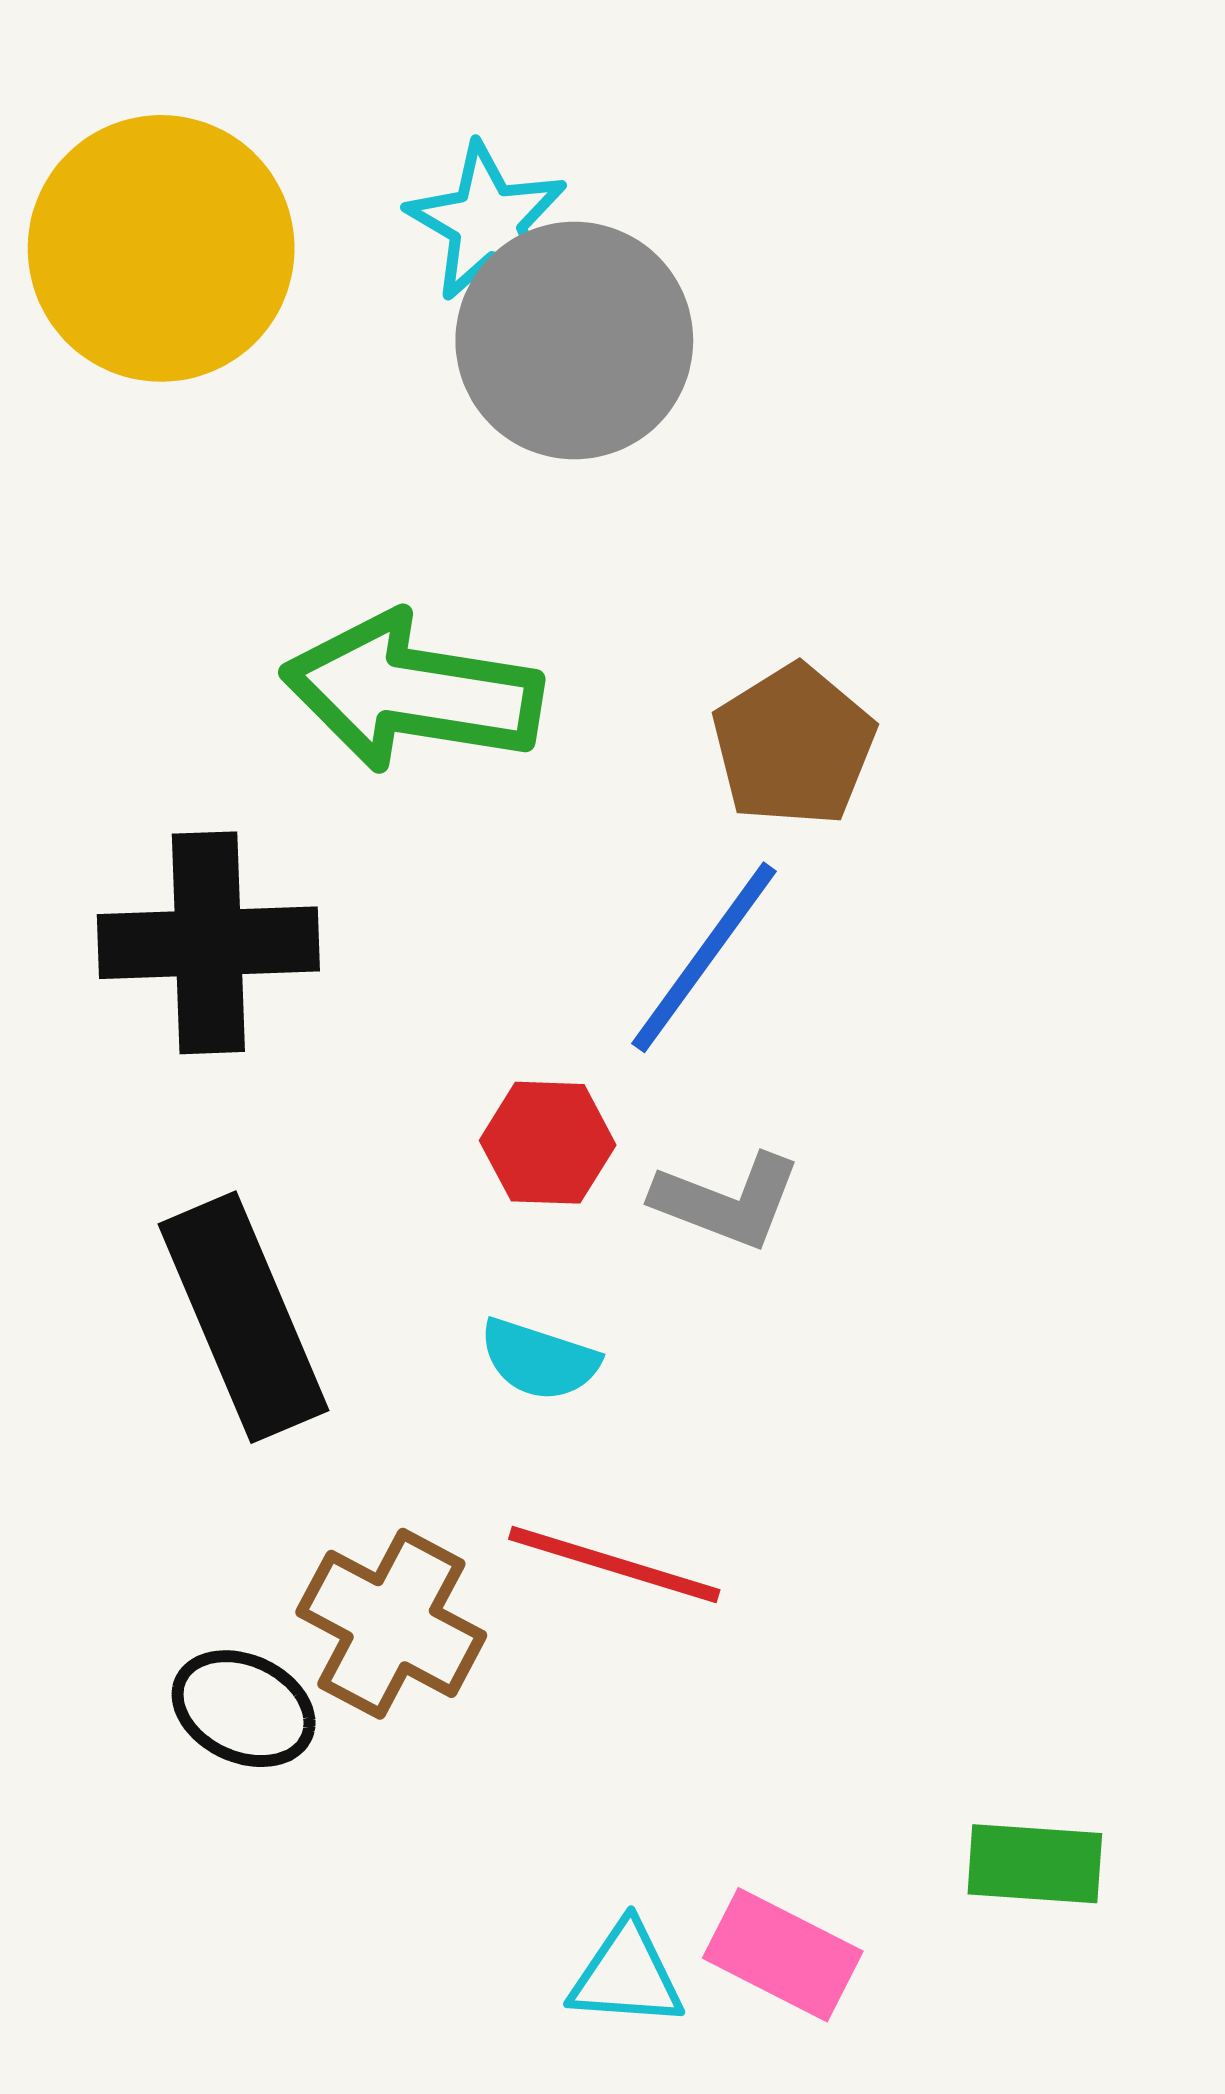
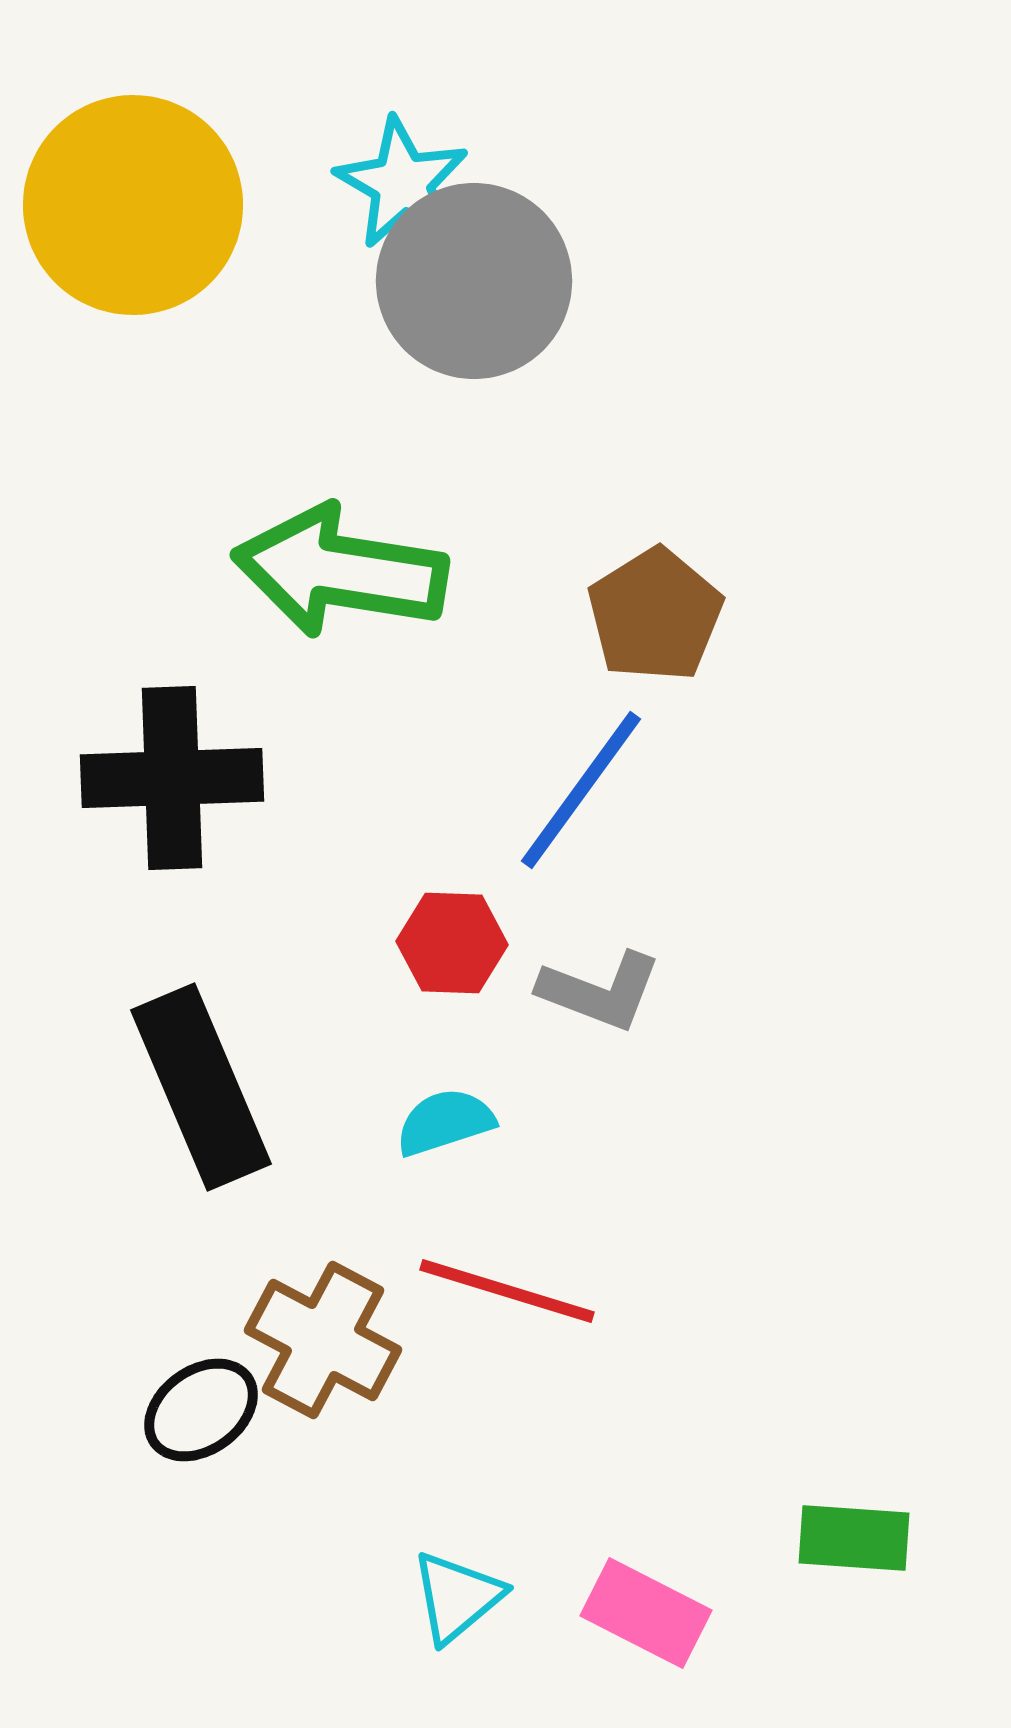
cyan semicircle: (539, 1360) -> (445, 1122), turned 144
black ellipse: (244, 1709) -> (201, 1410), turned -61
cyan triangle: (626, 1975) -> (457, 1597), moved, turned -44

